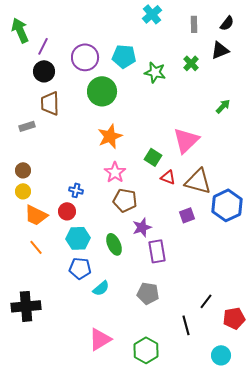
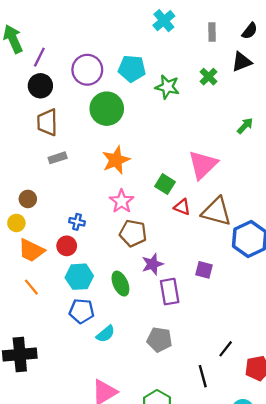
gray rectangle: (27, 126) -> (58, 158), moved
brown circle: (23, 170) -> (28, 199), moved
purple square: (187, 215) -> (204, 270), moved, turned 35

